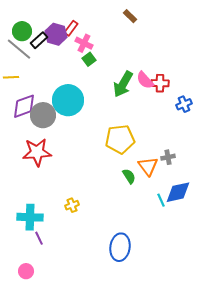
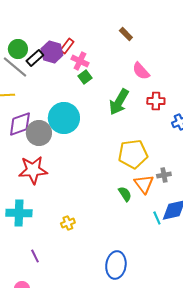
pink semicircle: (145, 80) -> (141, 71), moved
yellow pentagon: (120, 139) -> (133, 154), moved
cyan cross: (30, 217) -> (19, 213), moved

